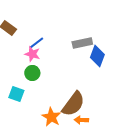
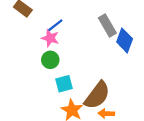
gray rectangle: (82, 43) -> (107, 26), turned 72
cyan square: (16, 94) -> (64, 84), moved, turned -35

